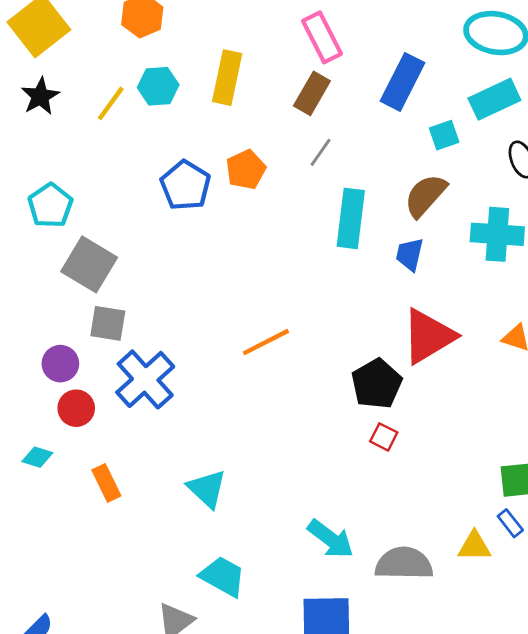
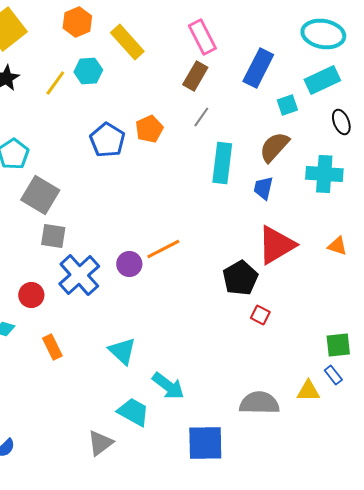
yellow rectangle: (227, 78) -> (127, 42), moved, turned -54
purple circle: (60, 364) -> (129, 264), moved
red square: (384, 437) -> (260, 315), moved
cyan arrow: (331, 539) -> (168, 386), moved

